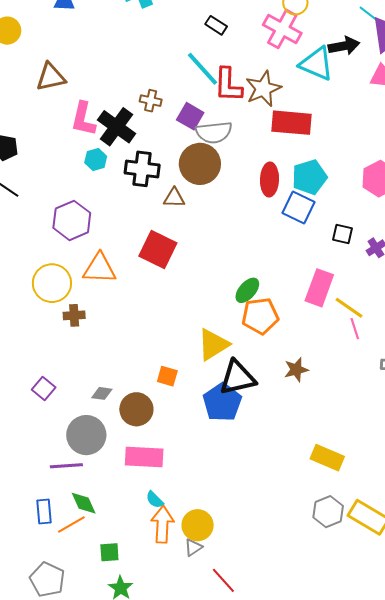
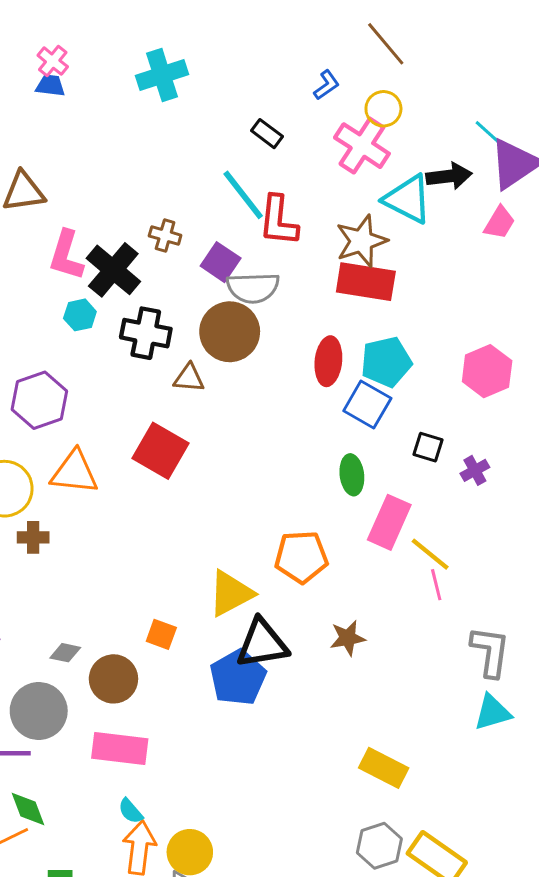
brown star: (263, 89) -> (361, 241), moved
green ellipse: (247, 290) -> (352, 475), moved, turned -52

